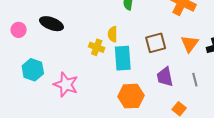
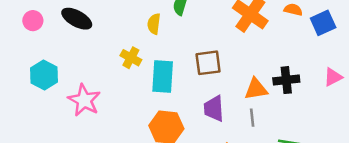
yellow semicircle: (113, 34) -> (154, 24), moved
orange triangle: (190, 44) -> (256, 89), moved, turned 36

